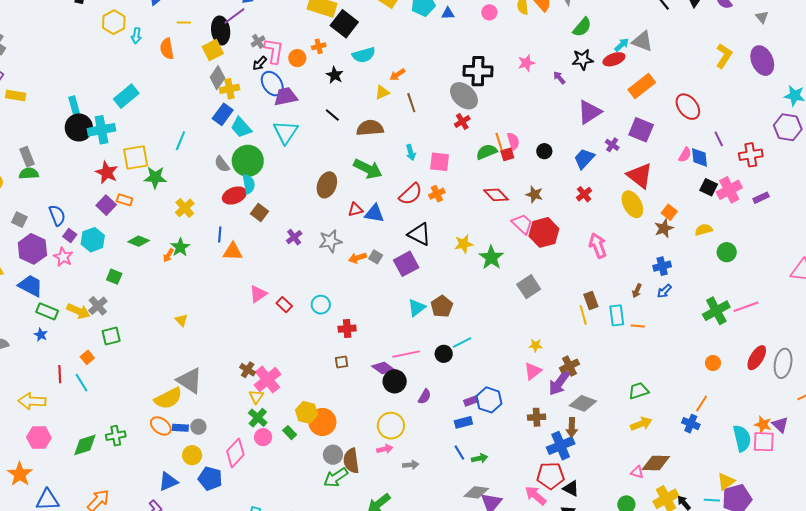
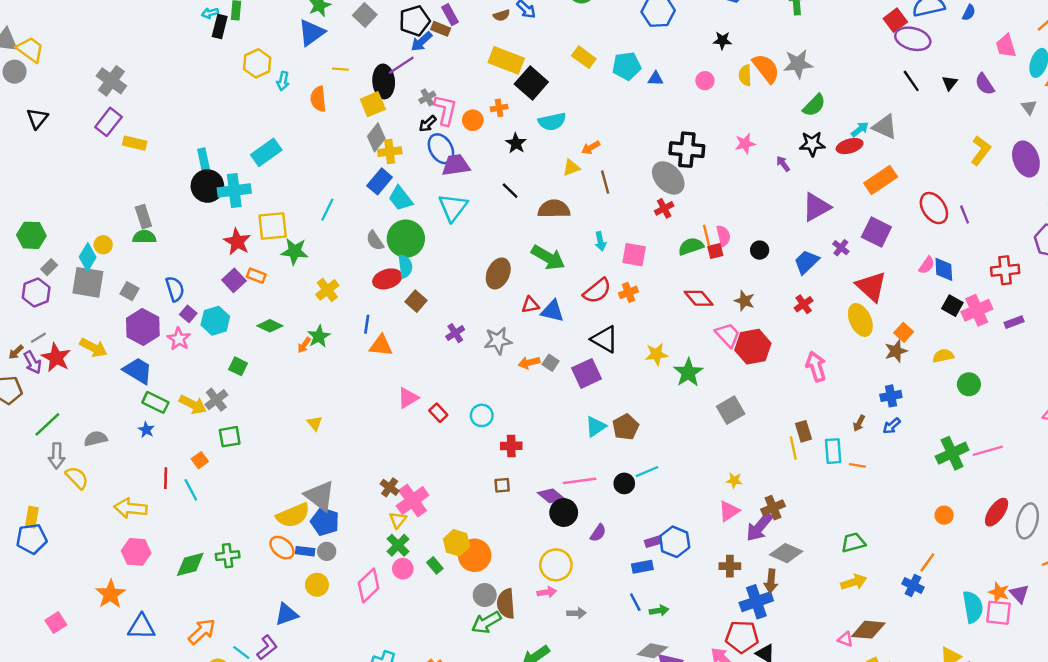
purple line: (719, 139) -> (965, 214), moved
blue pentagon: (210, 478) -> (325, 522), moved

